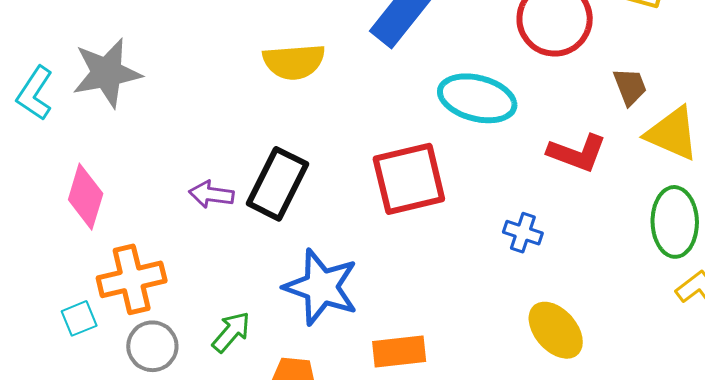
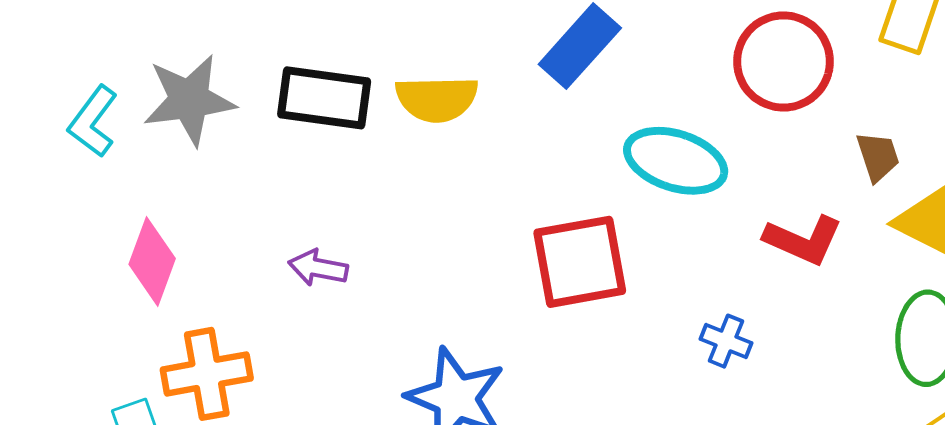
black rectangle: (278, 184) -> (324, 98), moved, turned 68

